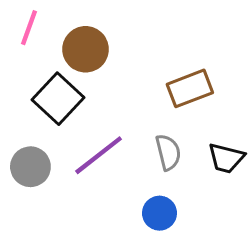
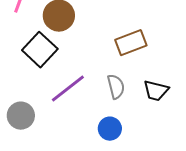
gray circle: (30, 167) -> (21, 116), moved

